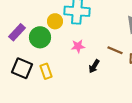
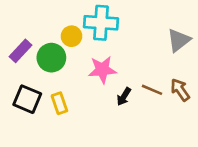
pink star: (78, 46) -> (102, 70), size x1.5
brown line: (115, 50) -> (152, 90), moved

